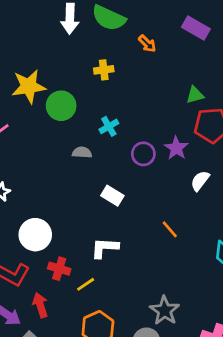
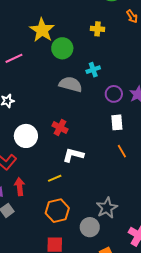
yellow star: (29, 86) -> (42, 30), turned 30
gray semicircle: (82, 153) -> (71, 84), size x1.6
white rectangle: (112, 196) -> (117, 122), moved, turned 42
red cross: (59, 269) -> (60, 127), moved

